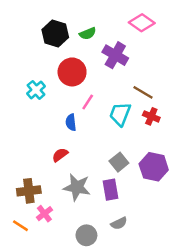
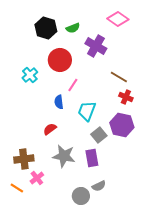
cyan trapezoid: (120, 114) -> (87, 111), moved
purple hexagon: (154, 167) -> (122, 125), moved
gray circle: (86, 235) -> (81, 196), moved

